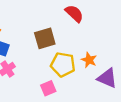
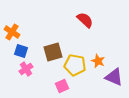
brown square: (45, 38) -> (53, 52), moved

